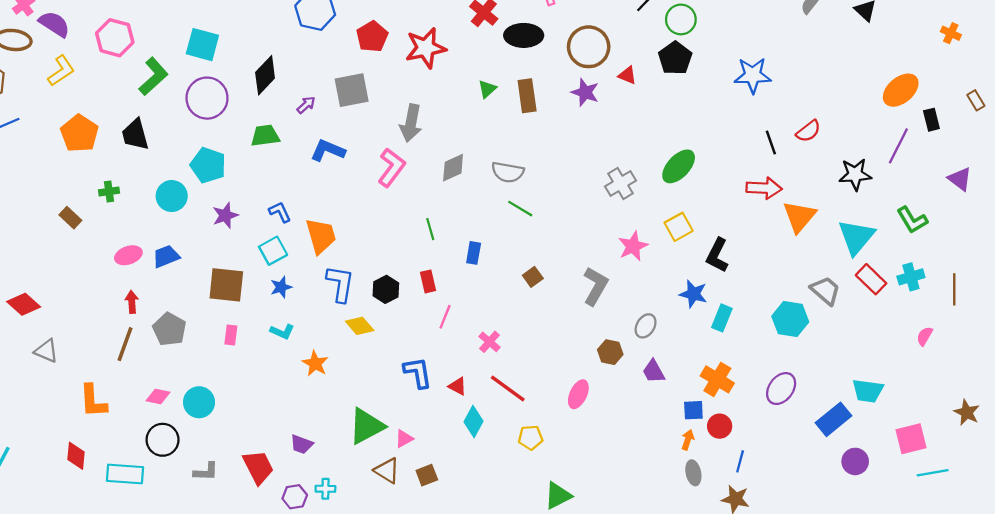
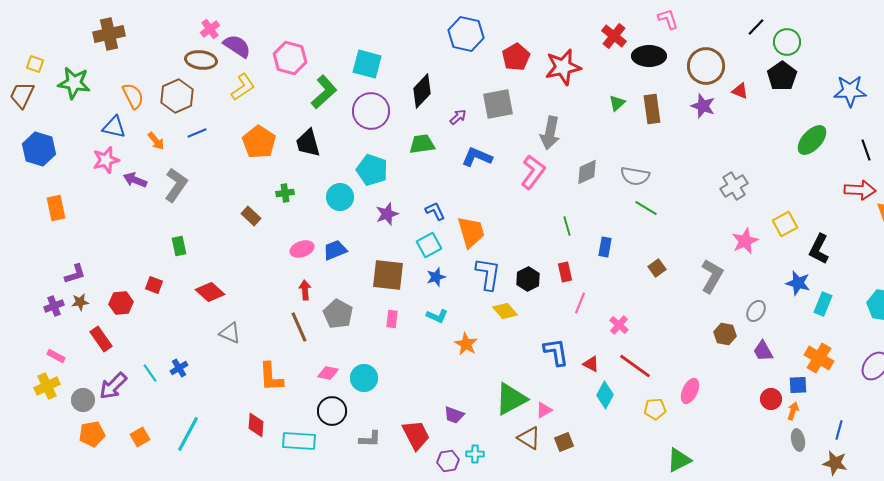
green ellipse: (679, 166) -> (812, 140), moved
brown line: (125, 344) -> (299, 327), turned -44
pink ellipse: (578, 394) -> (690, 391), moved
red circle: (720, 426) -> (771, 399), moved

